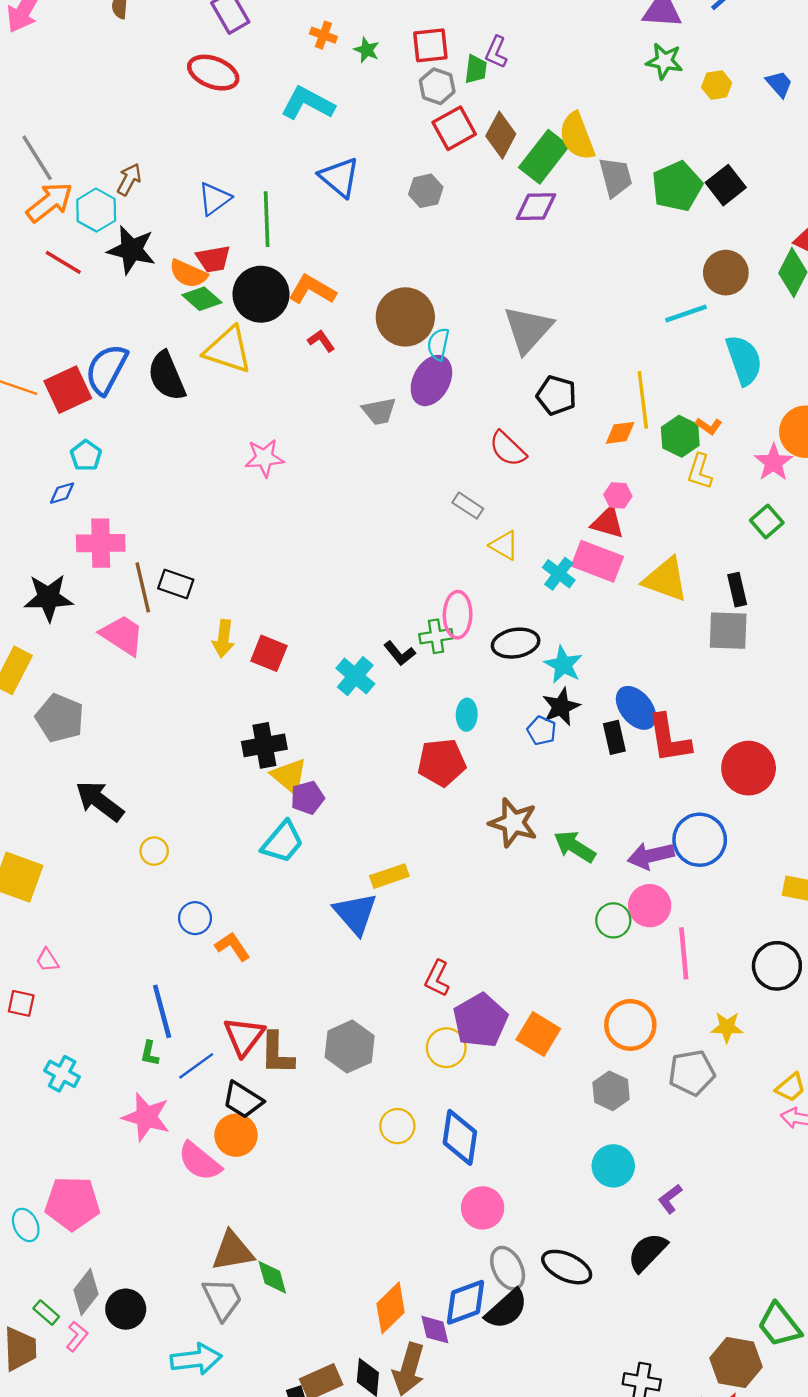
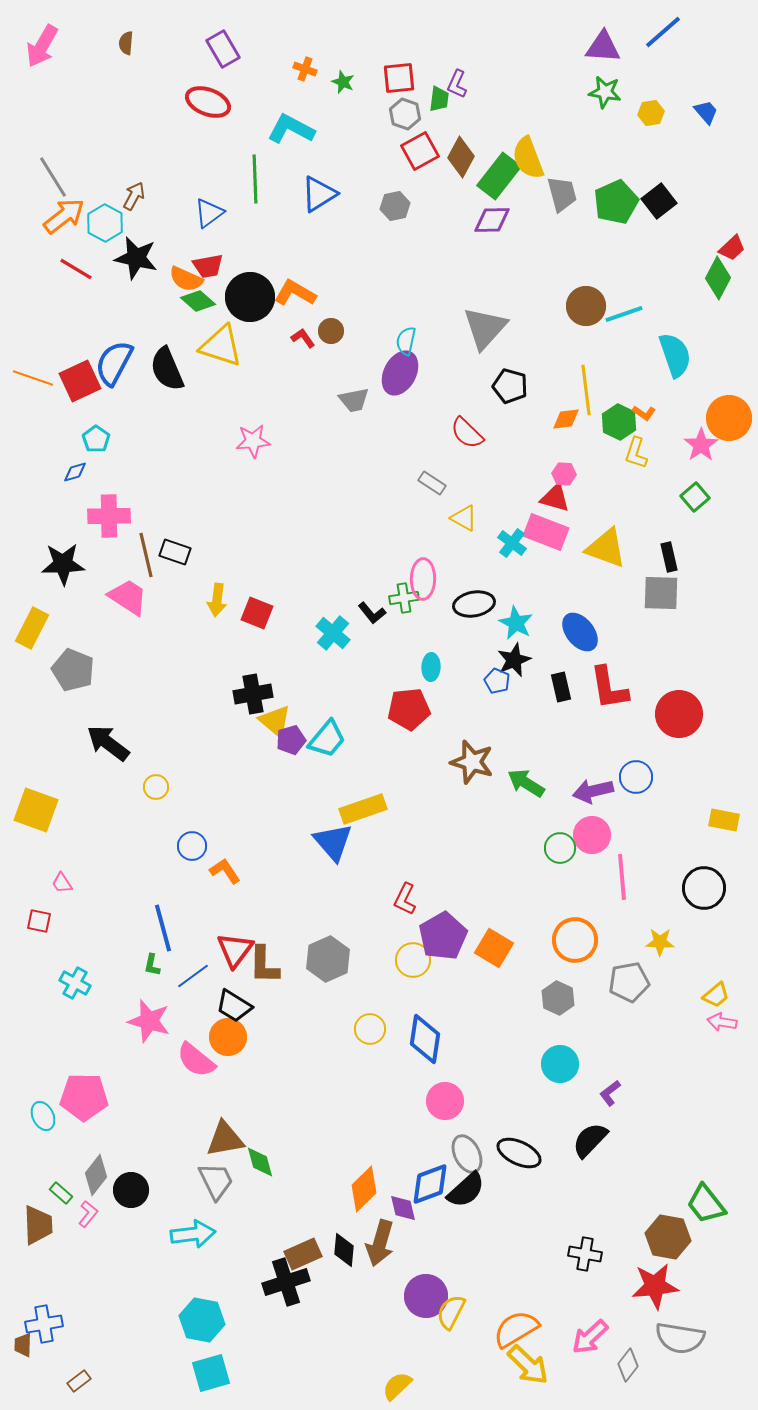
blue triangle: (339, 177) -> (319, 194), turned 48
green line: (267, 219) -> (255, 179), moved
brown circle: (726, 273) -> (586, 306), moved
brown circle: (405, 317) -> (331, 331), moved, size x0.5
blue ellipse: (636, 708) -> (580, 632), moved
blue circle: (700, 840) -> (636, 777), size x0.7
cyan trapezoid: (283, 842) -> (327, 739), moved
yellow rectangle: (389, 876) -> (363, 809), size x1.4

